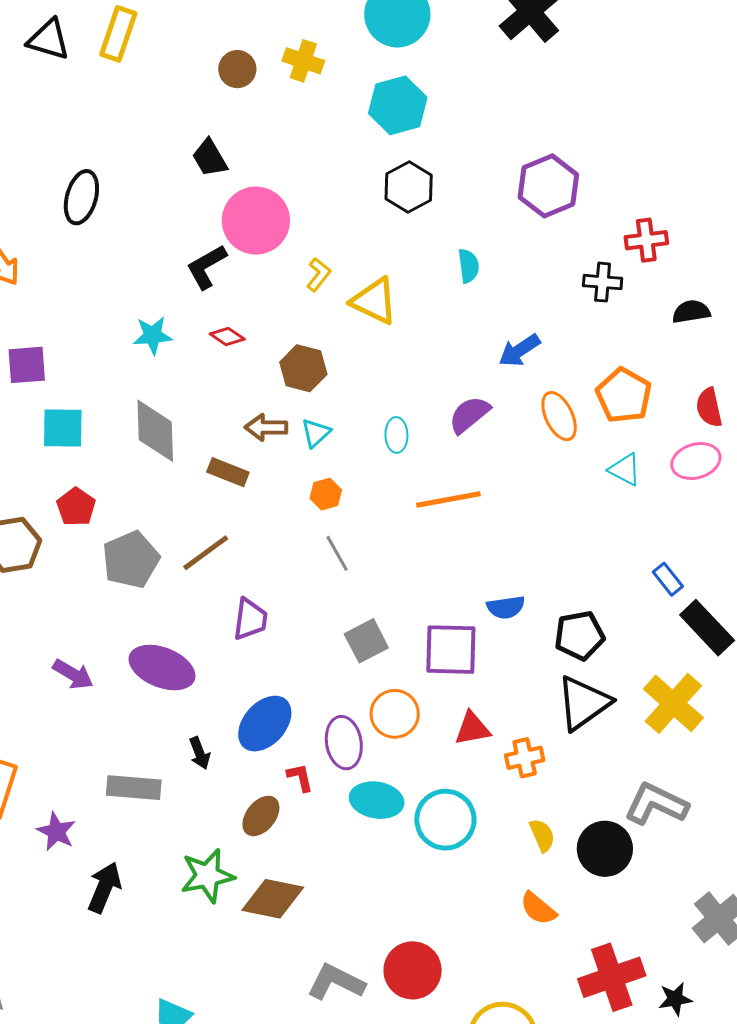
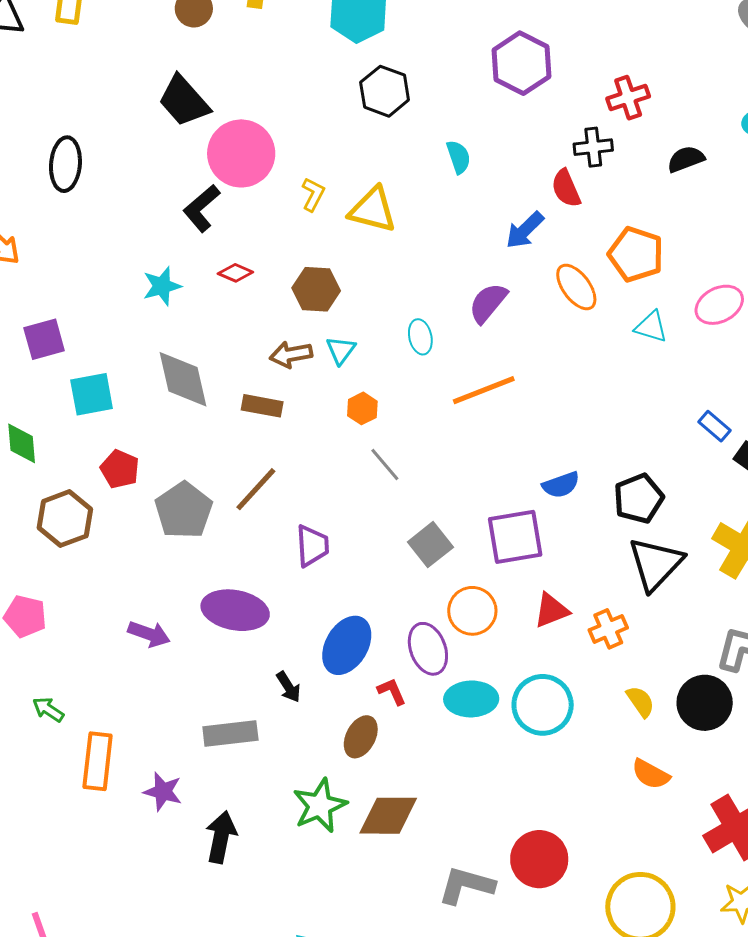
black trapezoid: (210, 158) -> (184, 101), size x1.4
red semicircle: (709, 407) -> (566, 188), moved

